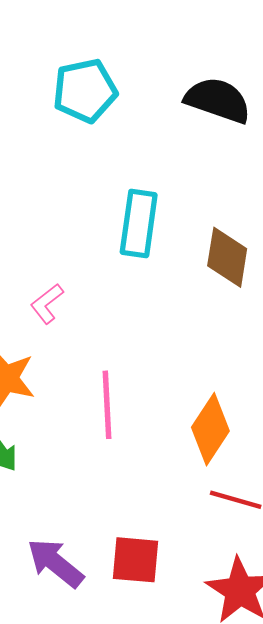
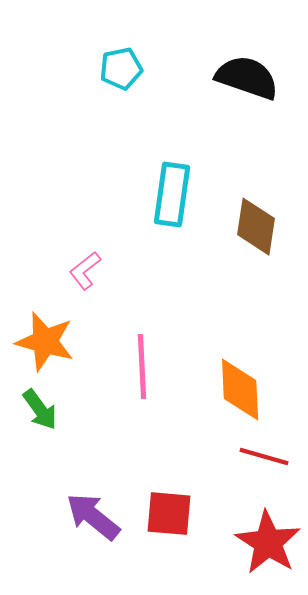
cyan pentagon: (85, 91) -> (121, 69), size x0.7
orange diamond: (210, 429) -> (240, 390), turned -36

